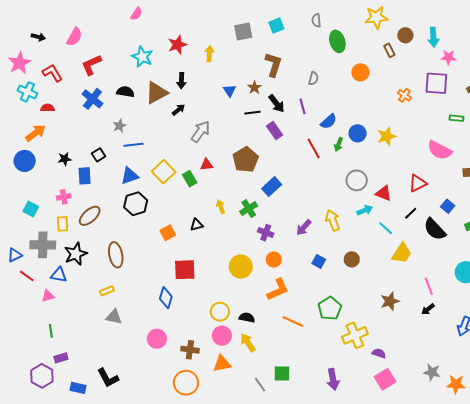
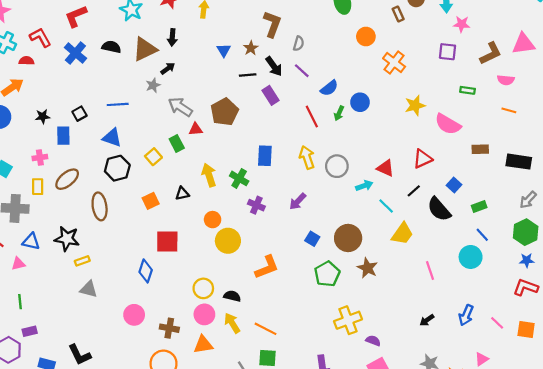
red L-shape: (52, 73) -> (40, 37), moved
gray semicircle: (313, 78) -> (299, 44), moved
purple square: (436, 83) -> (447, 52), size x0.7
orange cross: (404, 95) -> (394, 63), moved, size x1.5
purple line: (302, 106) -> (302, 71), turned -35
gray star: (120, 126) -> (153, 85), moved
gray arrow: (201, 132) -> (180, 107), moved, turned -95
yellow star: (387, 136) -> (415, 106), moved
brown pentagon: (246, 160) -> (224, 112), moved
yellow square: (164, 172) -> (153, 157), moved, size x0.7
blue triangle: (130, 176) -> (112, 138), turned 36
gray circle: (357, 180) -> (337, 166), moved
blue rectangle: (272, 187) -> (265, 156), turned -48
yellow arrow: (221, 207) -> (209, 175), size x1.5
green cross: (249, 209) -> (239, 178), turned -30
yellow arrow: (333, 220) -> (307, 157), moved
black star: (76, 254) -> (67, 239), moved, turned 30
brown ellipse: (116, 255) -> (100, 206), moved
brown circle: (352, 259) -> (348, 238), size x1.6
orange circle: (274, 260) -> (213, 220), moved
brown star: (390, 301) -> (367, 268), moved, turned -30
green pentagon: (330, 308) -> (327, 274), moved
black arrow: (428, 309) -> (427, 320), moved
orange line: (293, 321) -> (265, 329), moved

